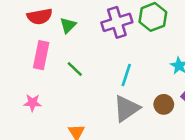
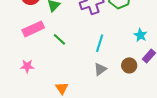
pink rectangle: (41, 55) -> (33, 29), turned 55
gray triangle: (126, 109) -> (100, 69), size x0.6

